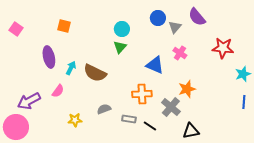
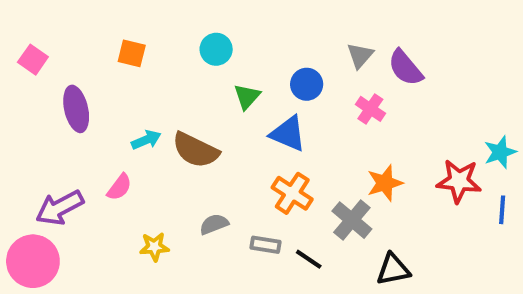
purple semicircle: (197, 17) -> (405, 68), moved
blue circle: (158, 18) -> (307, 84), moved
cyan circle: (122, 29) -> (216, 49), moved
red star: (223, 48) -> (459, 181), moved
purple ellipse: (49, 57) -> (76, 109), moved
blue triangle: (155, 65) -> (288, 134), moved
cyan arrow: (71, 68) -> (146, 140), turned 40
orange cross: (142, 94) -> (292, 193), turned 36

